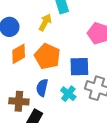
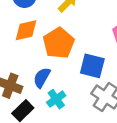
cyan cross: (68, 94) -> (56, 99), moved

